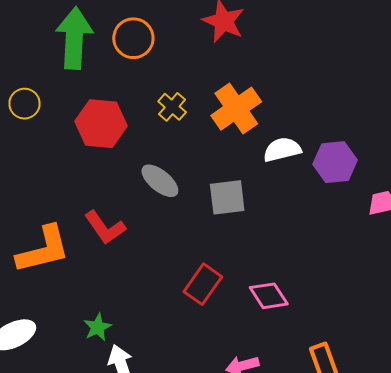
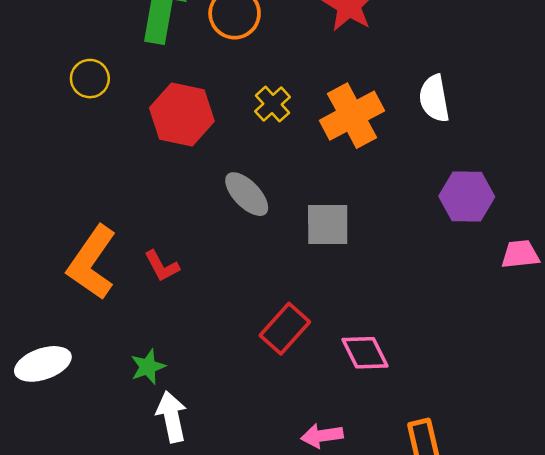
white semicircle: (282, 150) -> (434, 98), moved, turned -93
red L-shape: (105, 228) -> (162, 266), moved, size x0.7
orange L-shape: (43, 250) -> (92, 263), turned 132

